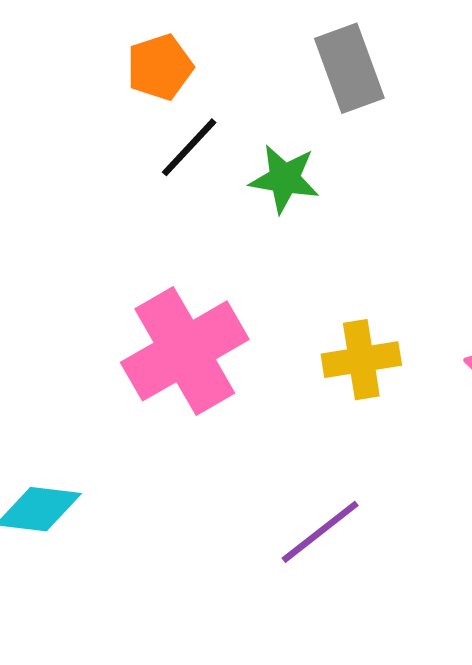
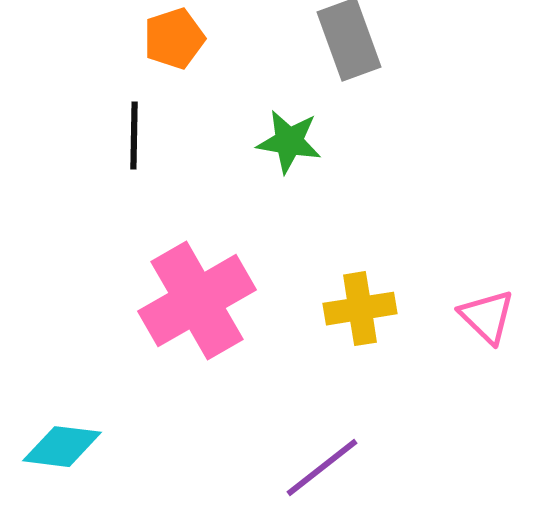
black line: (189, 147) -> (134, 136), moved, turned -42

